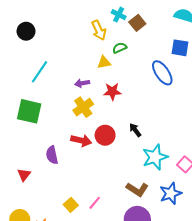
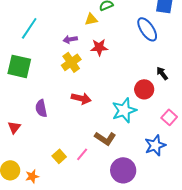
black arrow: (135, 130) -> (162, 73), moved
red circle: (105, 135) -> (144, 89), moved
red arrow: (81, 140) -> (81, 98), moved
cyan star: (155, 157) -> (124, 110), moved
brown L-shape: (137, 189) -> (105, 138), moved

